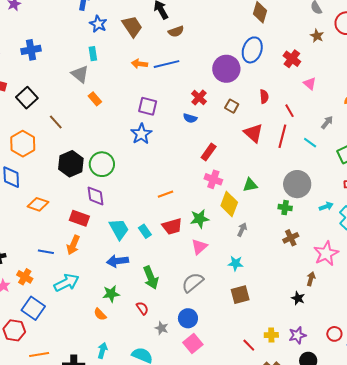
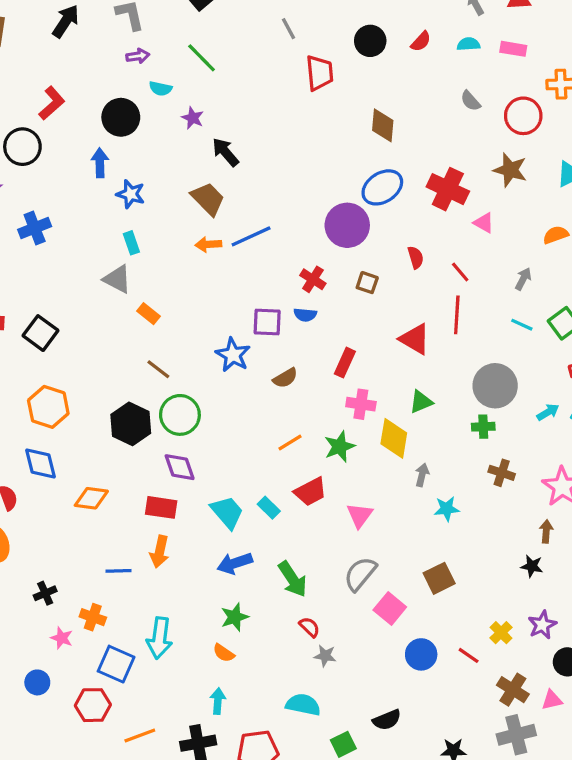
brown trapezoid: (132, 26) -> (208, 199), moved
brown semicircle: (176, 31) -> (285, 378), moved
brown star: (317, 36) -> (510, 170), moved, size x1.5
blue cross: (31, 50) -> (35, 228), moved
blue ellipse: (252, 50) -> (382, 187), turned 50
red cross: (292, 59) -> (448, 189), size x1.4
purple square: (148, 106) -> (267, 322), moved
brown line: (56, 122) -> (158, 369), moved
red triangle: (253, 133) -> (415, 339), moved
cyan line: (310, 143) -> (522, 325), moved
green star: (200, 219) -> (340, 447), moved
brown cross: (291, 238) -> (502, 473), turned -35
cyan star: (236, 263) -> (447, 509), moved
cyan arrow: (66, 283) -> (159, 638), moved, turned 135
red semicircle: (142, 308) -> (309, 627), moved
blue circle: (188, 318) -> (421, 654), moved
yellow cross: (271, 335) -> (501, 633), turned -32
pink square: (193, 344) -> (390, 609), moved
cyan arrow: (102, 350) -> (218, 701), moved

